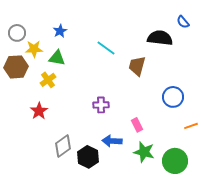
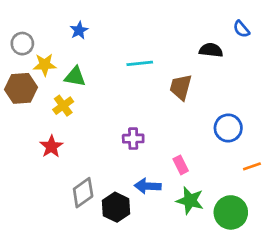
blue star: (60, 31) -> (79, 30), moved
black semicircle: (160, 38) -> (211, 50), size x0.7
cyan line: (106, 48) -> (140, 63), turned -42

